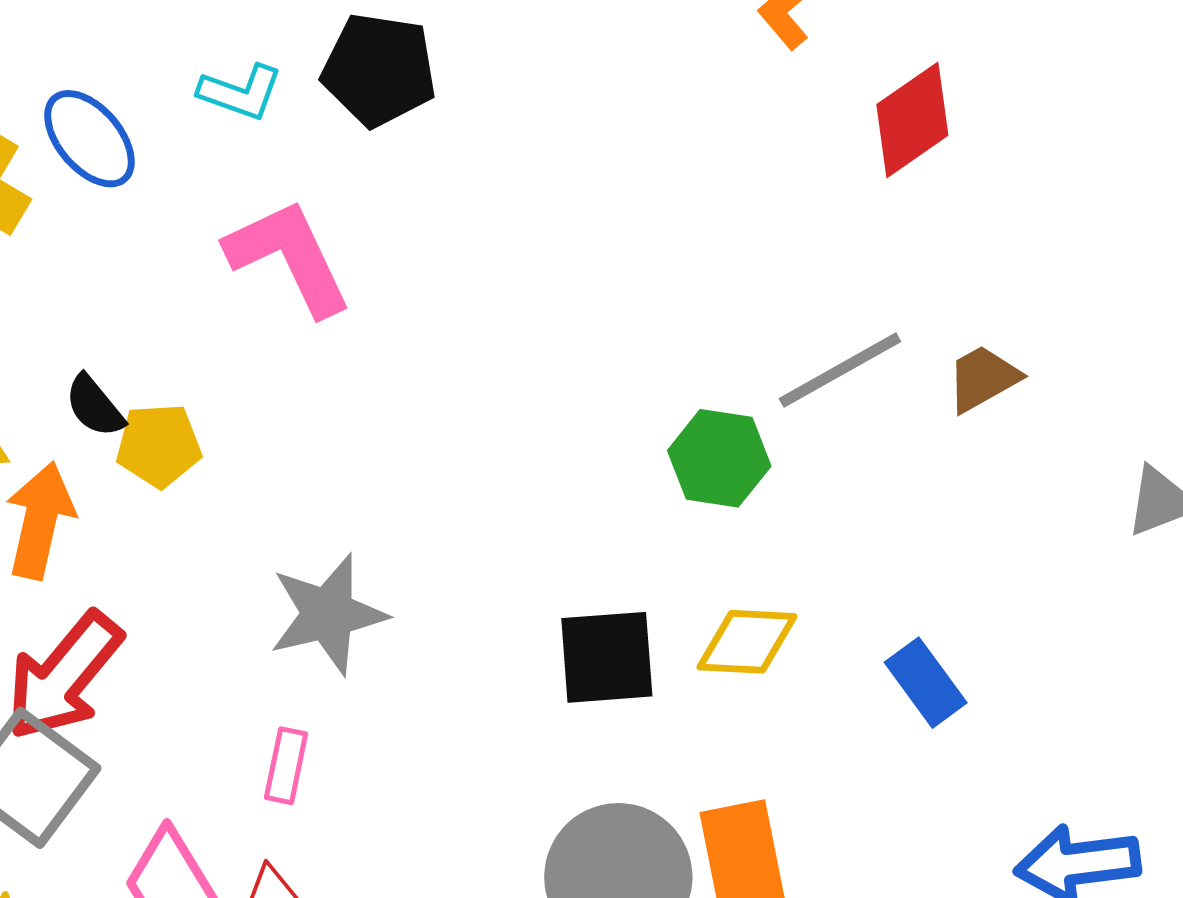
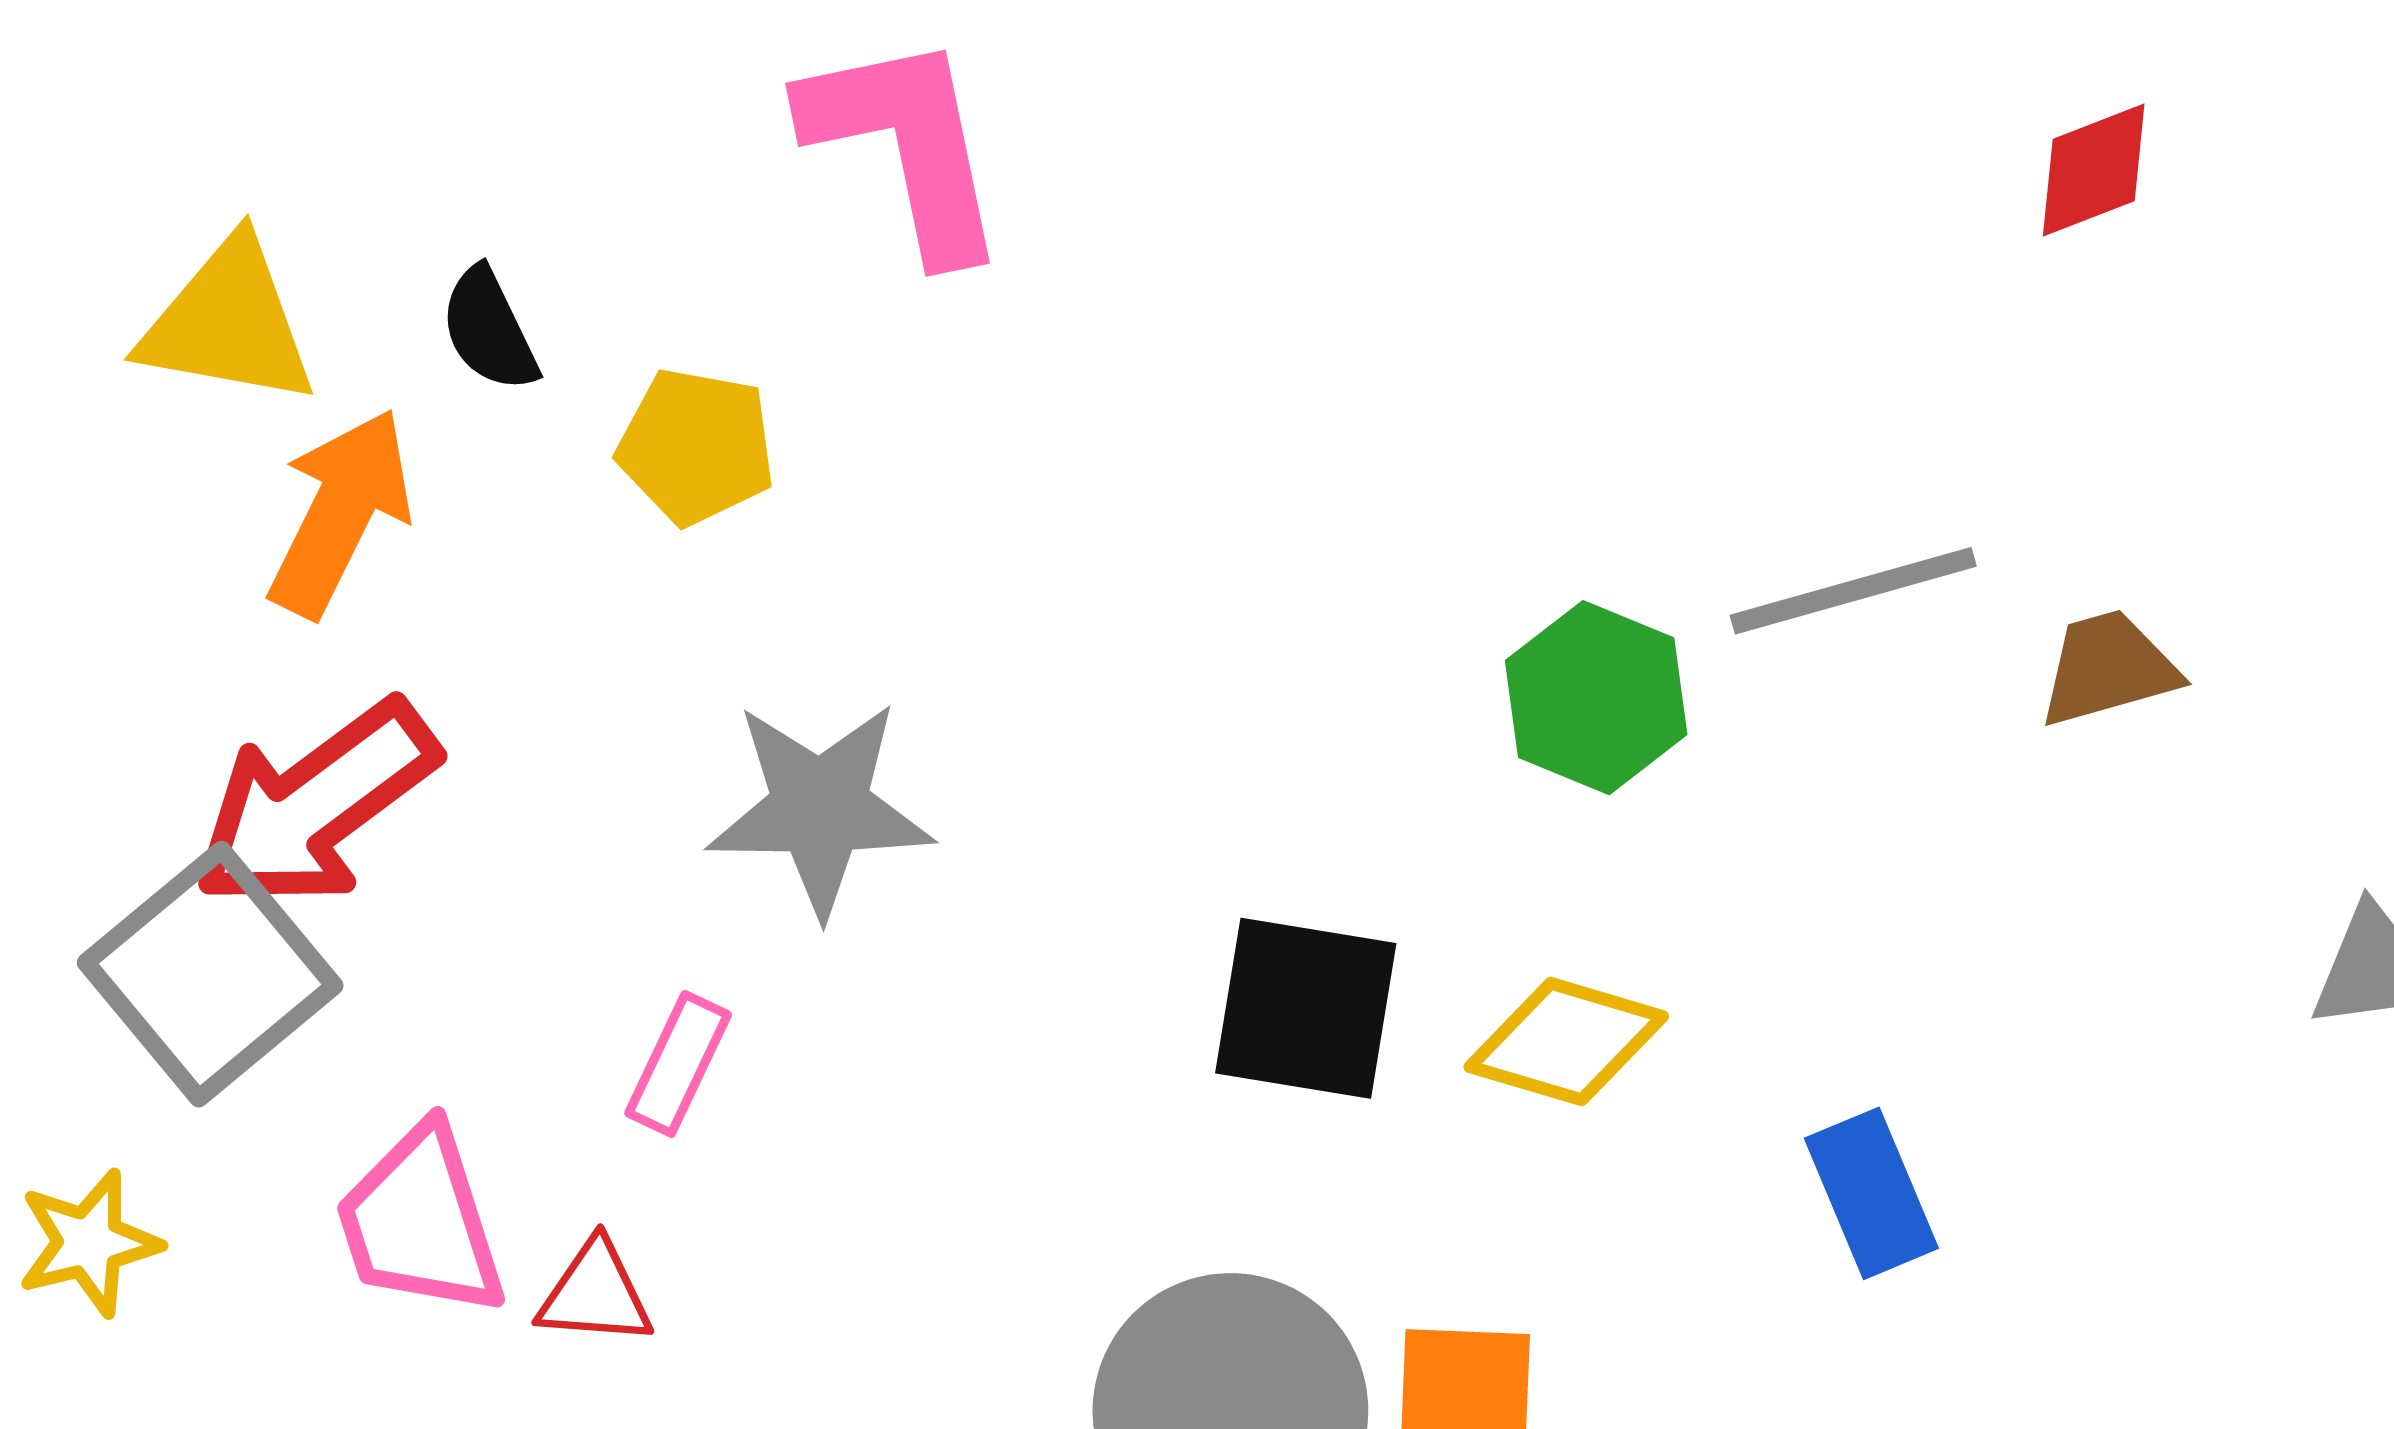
red diamond: (912, 120) -> (2094, 170), size x0.7
yellow pentagon: (159, 445) -> (696, 446), moved

